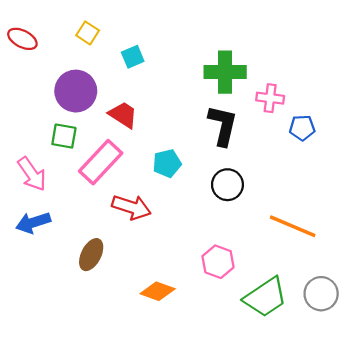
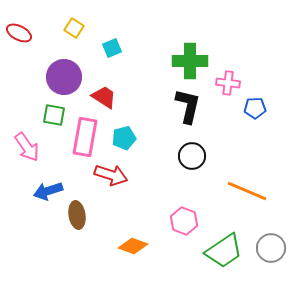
pink rectangle: (101, 162) -> (85, 137), turned -33
cyan pentagon: (167, 163) -> (124, 138), moved
blue arrow: (33, 223) -> (48, 191), moved
brown ellipse: (91, 255) -> (77, 215), turned -36

